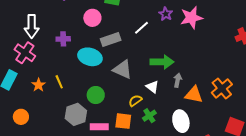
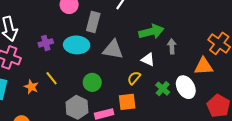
purple cross: (63, 39) -> (46, 43), moved
gray rectangle: (111, 40) -> (93, 22), turned -42
orange triangle: (194, 95) -> (204, 66), moved
green cross: (149, 116) -> (163, 89), moved

